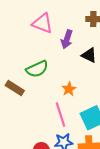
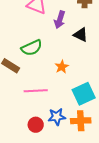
pink line: (60, 115) -> (36, 91), moved, turned -75

